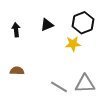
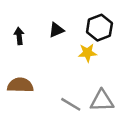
brown semicircle: (17, 71) -> (20, 85), size x1.5

